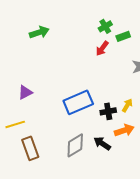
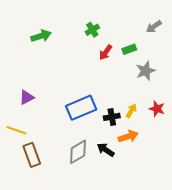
green cross: (105, 26) -> (92, 30), moved
green rectangle: (123, 36) -> (129, 49), moved
yellow line: (15, 124) -> (16, 130), turned 36

